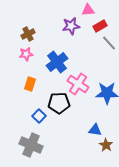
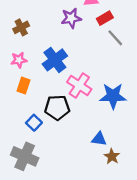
pink star: (26, 54) -> (19, 60), moved

